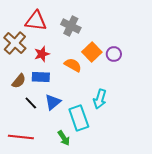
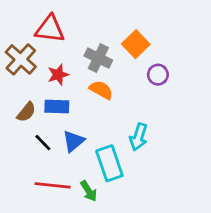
gray cross: (71, 26) -> (98, 58), moved
orange square: (92, 52) -> (136, 44), moved
red line: (21, 137) -> (53, 185), moved

